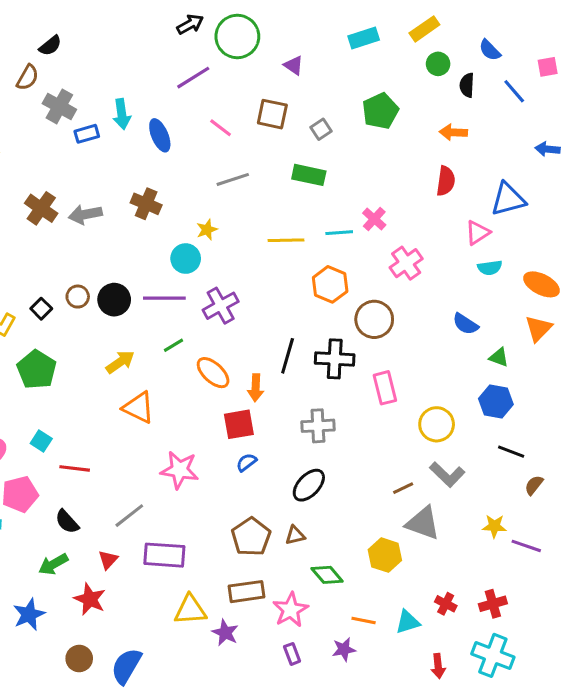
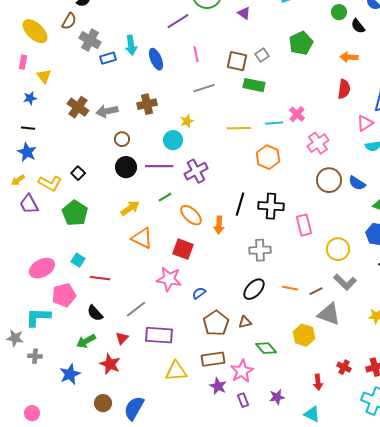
black semicircle: (467, 85) -> (358, 26), turned -42
brown square: (272, 114) -> (237, 61), moved
pink line: (221, 128) -> (196, 54), turned 42
brown cross: (146, 204) -> (147, 104), turned -36
brown circle: (78, 297) -> (122, 139), moved
brown circle: (374, 319) -> (329, 180), moved
red square: (239, 424) -> (183, 249), moved, turned 30
blue semicircle: (246, 462) -> (199, 293), moved
orange line: (364, 620) -> (290, 288), moved
cyan triangle: (408, 622) -> (312, 414), moved, turned 42
purple star: (225, 633) -> (218, 386), moved
red arrow: (438, 666) -> (318, 382), moved

